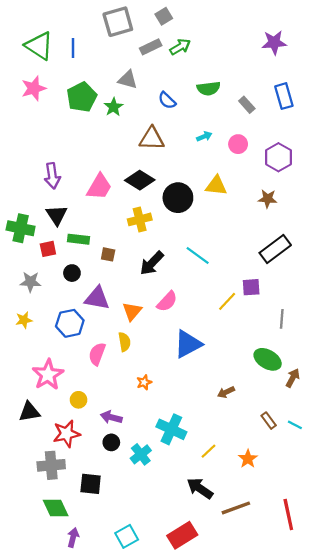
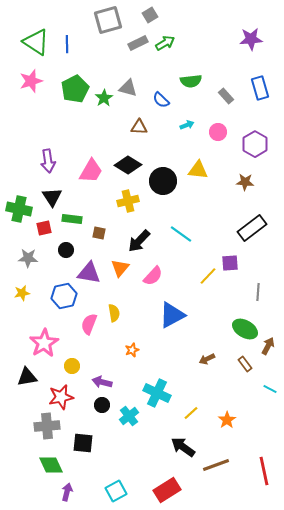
gray triangle: (128, 80) -> (128, 88), moved
blue semicircle: (167, 100) -> (161, 100), moved
brown triangle: (152, 139) -> (139, 127), size x0.7
orange triangle: (132, 311) -> (120, 268), moved
brown rectangle: (269, 421) -> (245, 364), moved

